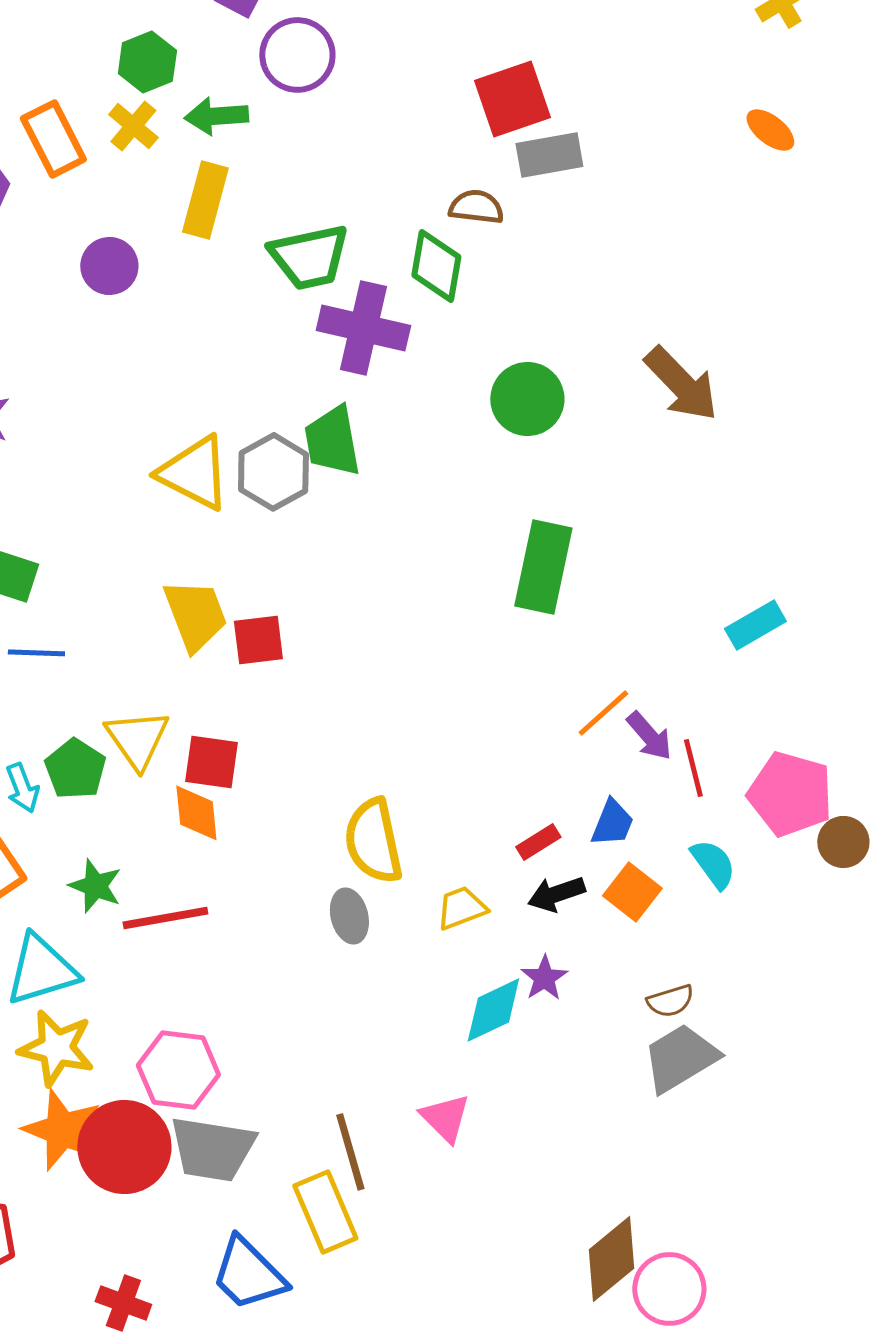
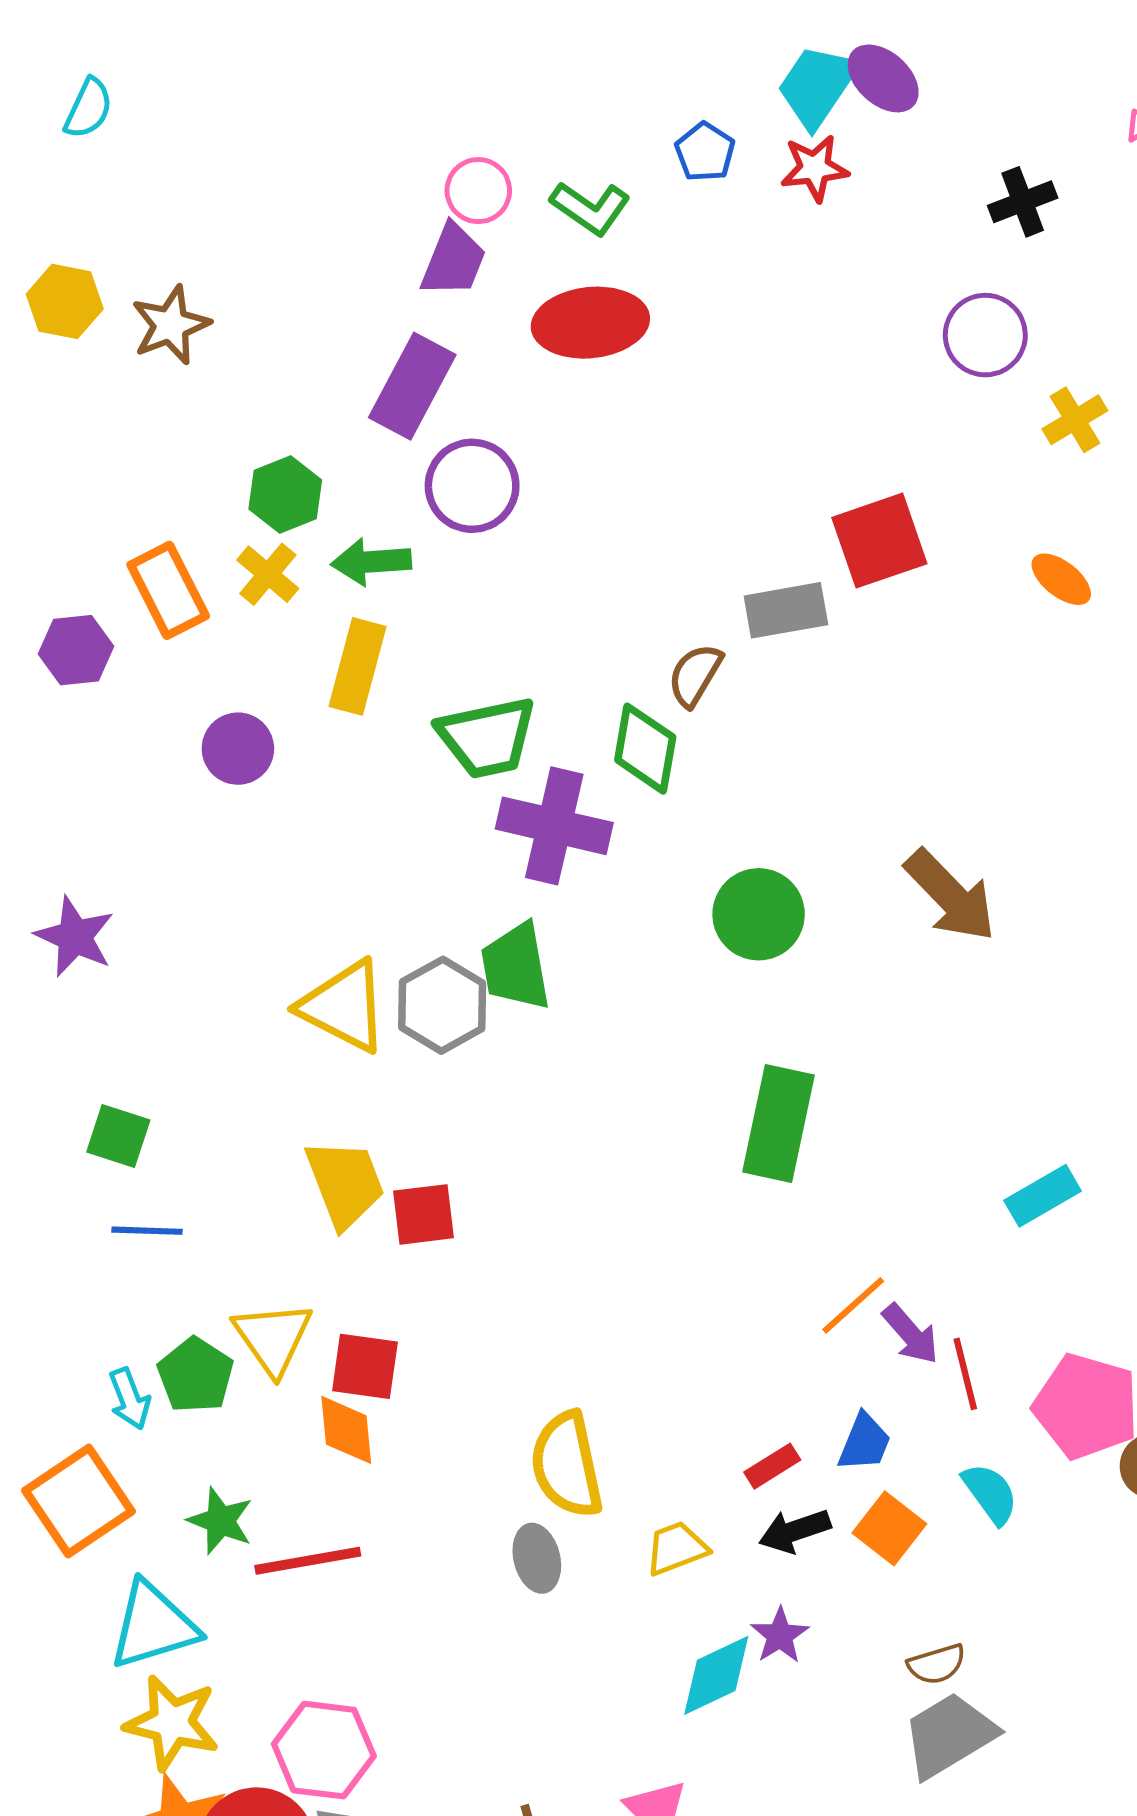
red square: (512, 99) -> (879, 541), moved
brown semicircle: (476, 207) -> (695, 675), turned -66

